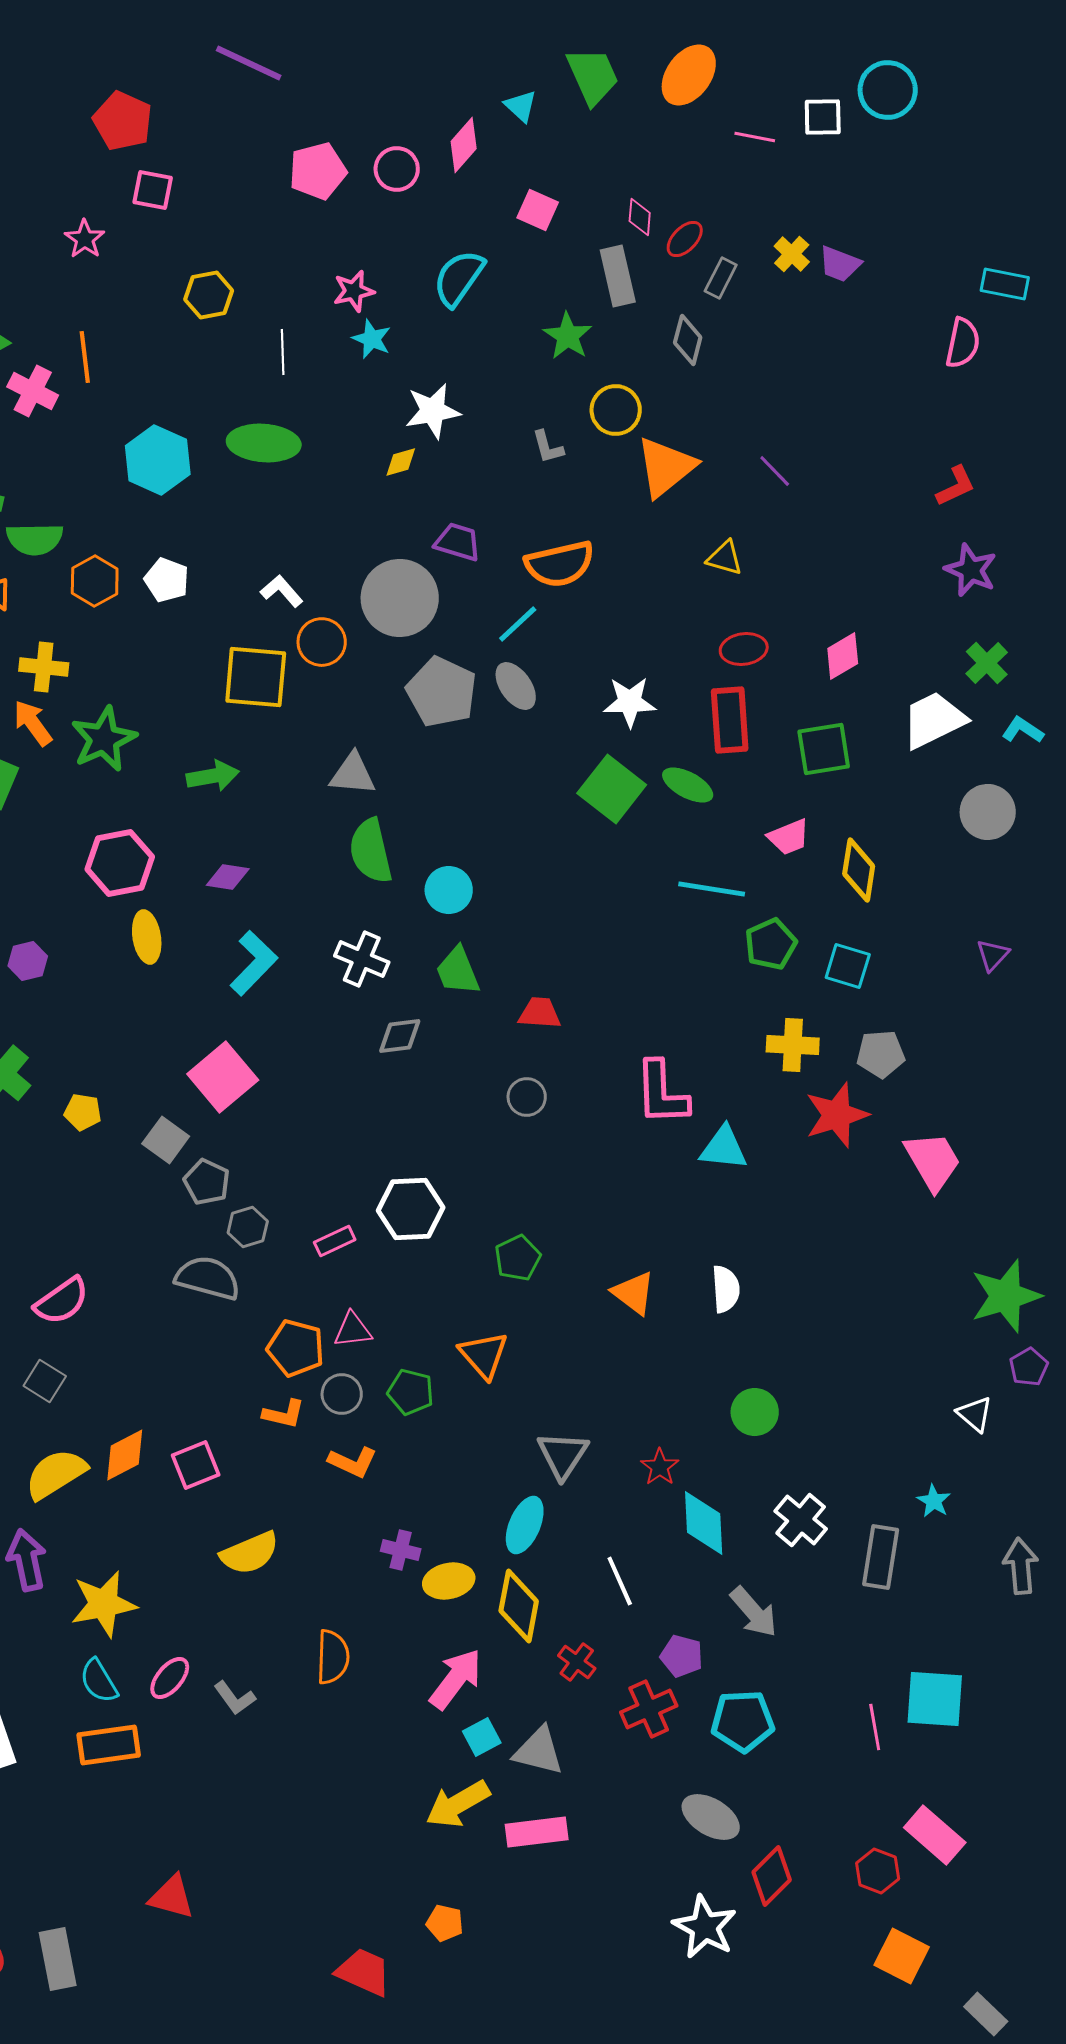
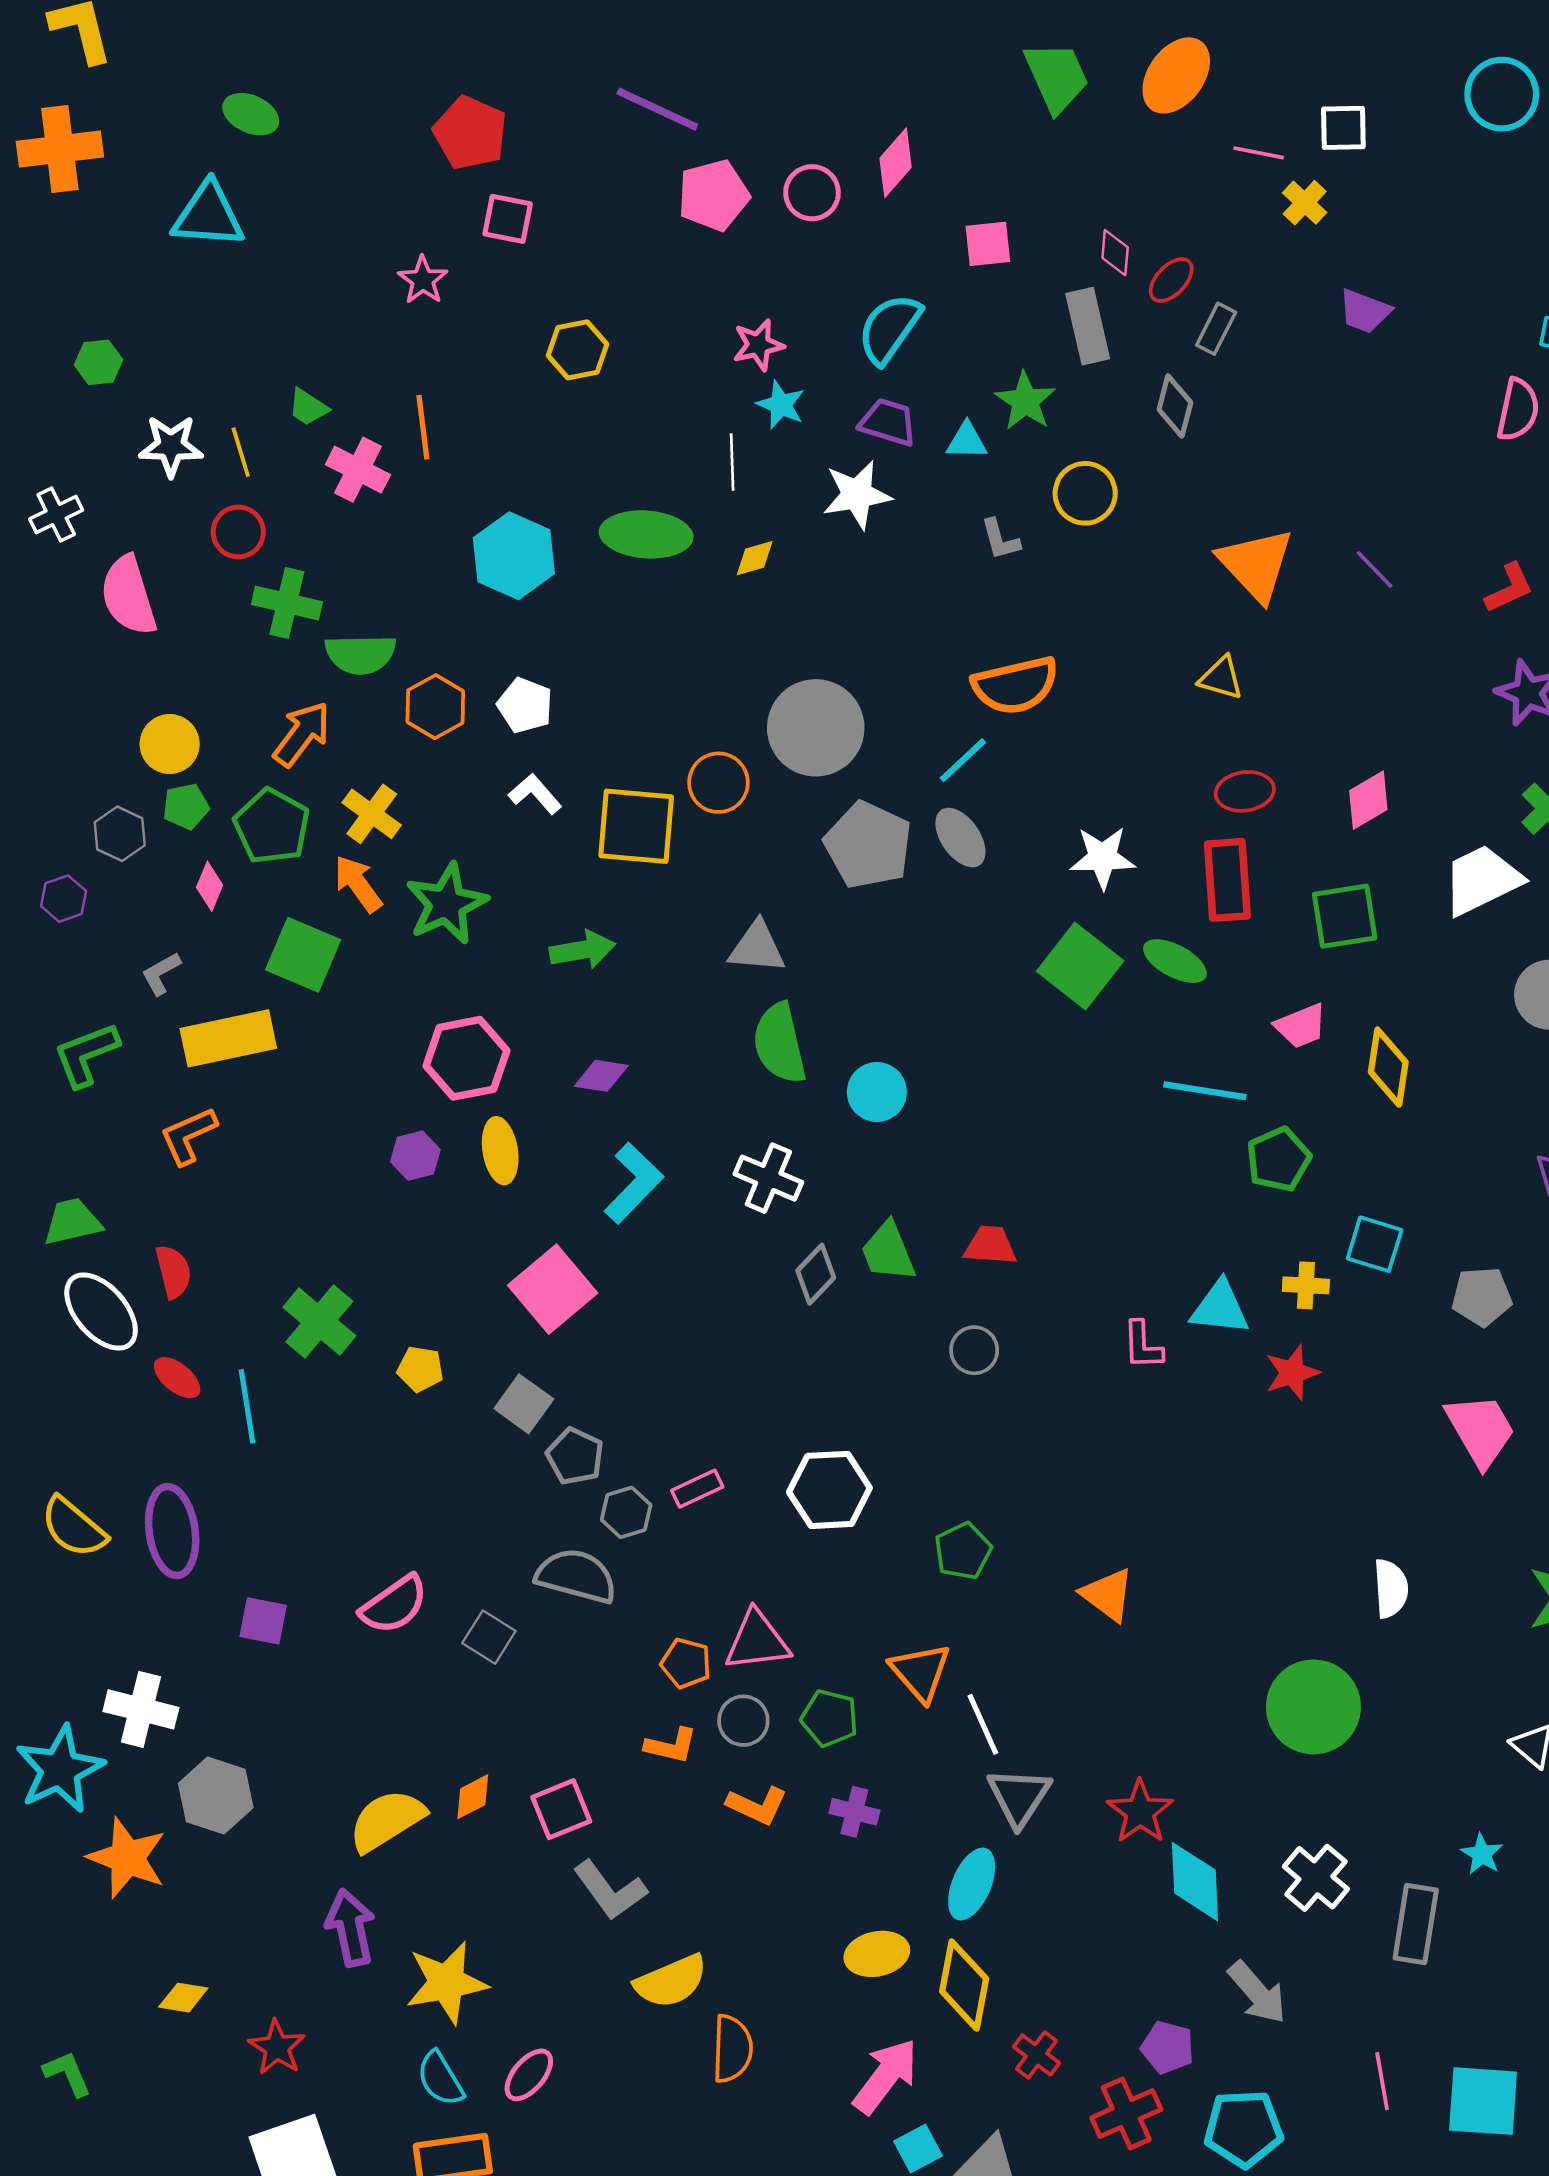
purple line: (249, 63) -> (657, 109), moved
cyan circle: (888, 90) -> (1502, 94), moved
cyan triangle: (521, 106) -> (967, 441), moved, turned -42
pink square: (538, 210) -> (988, 244), turned -30
yellow cross: (792, 254) -> (1305, 203), moved
white line: (283, 352) -> (732, 462), moved
yellow diamond: (401, 462) -> (755, 558), moved
orange triangle: (666, 467) -> (1256, 564), moved, turned -34
purple line: (775, 471) -> (1375, 569), moved
purple trapezoid: (458, 542) -> (888, 422), moved
white L-shape: (282, 591) -> (535, 794), moved
yellow cross: (44, 667) -> (372, 814), turned 30
purple hexagon: (28, 961) -> (415, 1156), moved
cyan square: (848, 966) -> (1375, 1244), moved
green trapezoid: (458, 971) -> (888, 1252), moved
gray diamond: (400, 1036) -> (816, 1274), turned -39
yellow cross: (793, 1045) -> (1306, 1285), size x0.7
gray pentagon: (881, 1054) -> (1482, 1297), moved
pink square: (223, 1077) -> (553, 1289), moved
pink L-shape: (662, 1093) -> (1143, 1345), size x0.6
red star: (837, 1115) -> (1292, 1373), moved, size x0.7
cyan triangle: (724, 1148) -> (1220, 1308), moved
pink rectangle: (335, 1241) -> (697, 1489), moved
white semicircle: (726, 1289) -> (1391, 1588), moved
pink triangle: (353, 1330) -> (757, 1641), size x1.4
orange pentagon: (296, 1348) -> (686, 1663), size x0.7
gray square: (45, 1381) -> (489, 1637), moved
green circle: (755, 1412) -> (1313, 1707), moved, size x1.6
orange diamond: (125, 1455) -> (473, 1797), size x0.7
red star: (660, 1467) -> (1140, 1812), size x1.4
purple cross: (401, 1550) -> (854, 1812), moved
yellow semicircle: (250, 1553) -> (671, 1981), moved
white line: (620, 1581) -> (983, 1724), moved
gray L-shape: (235, 1698) -> (610, 1890), moved, size x1.4
pink line: (875, 1727) -> (1382, 2081), moved

